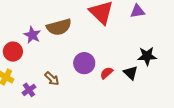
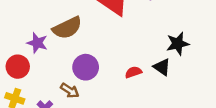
purple circle: (84, 63) -> (86, 67), moved
red semicircle: (107, 73) -> (133, 72), turned 32

